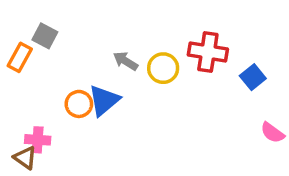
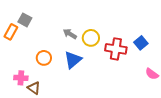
red cross: (208, 52) -> (116, 49), moved
blue triangle: (104, 100) -> (73, 60), moved
brown triangle: (25, 158) -> (34, 88), moved

